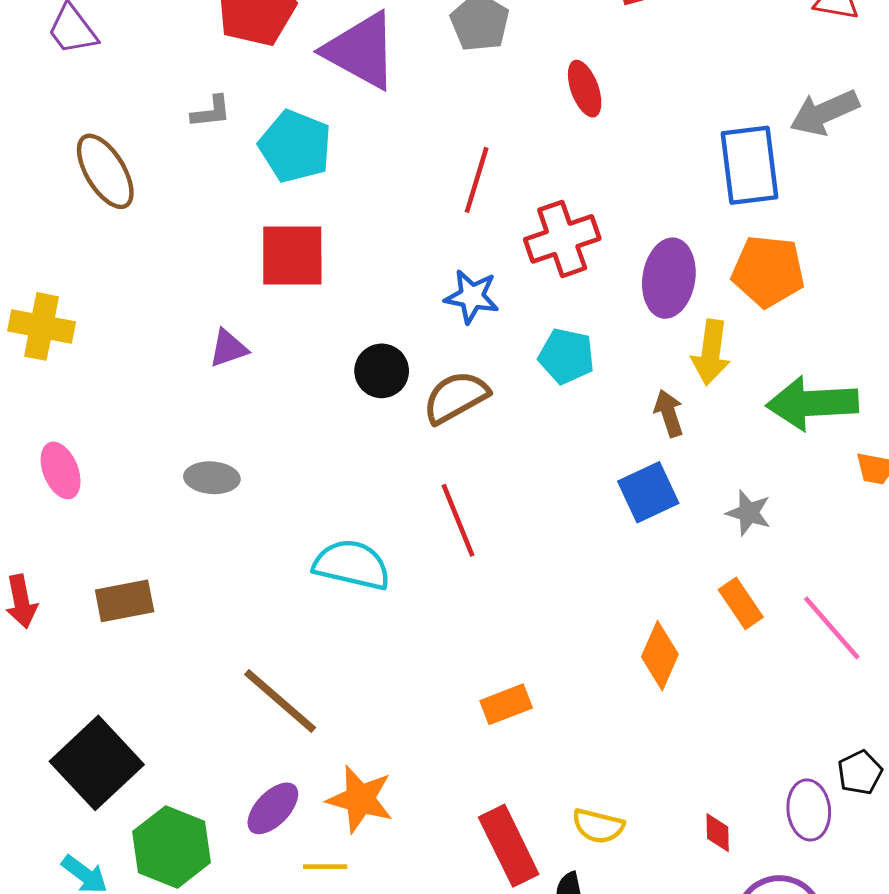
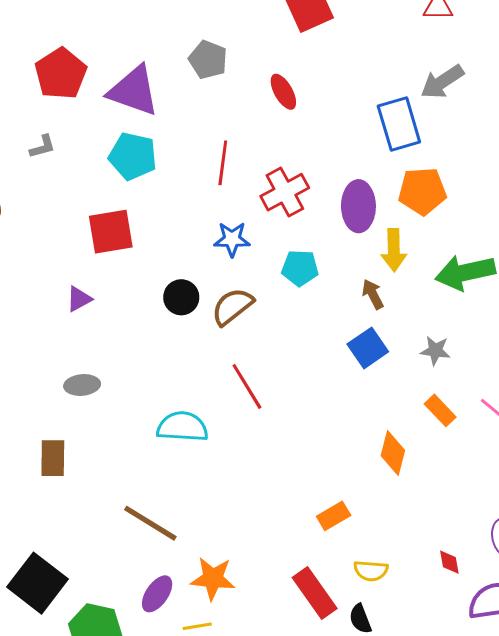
cyan pentagon: (295, 146) -> (133, 156), moved
brown rectangle: (125, 601) -> (53, 458), moved, turned -69
orange rectangle: (506, 704) -> (334, 516), moved

